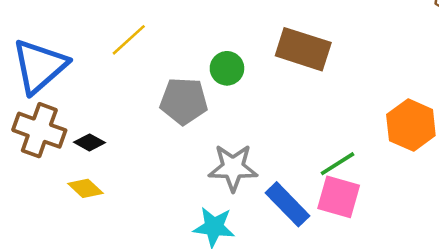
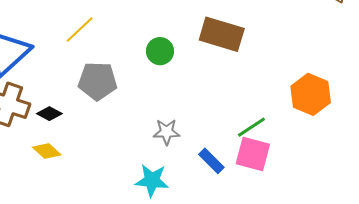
gray pentagon: (184, 101) -> (97, 81), moved
gray star: (233, 168) -> (166, 132), size x0.7
blue rectangle: (287, 204) -> (211, 161), size x0.7

